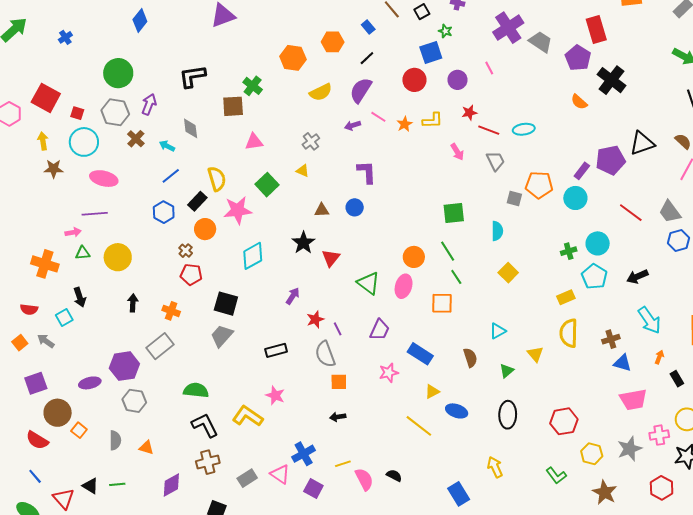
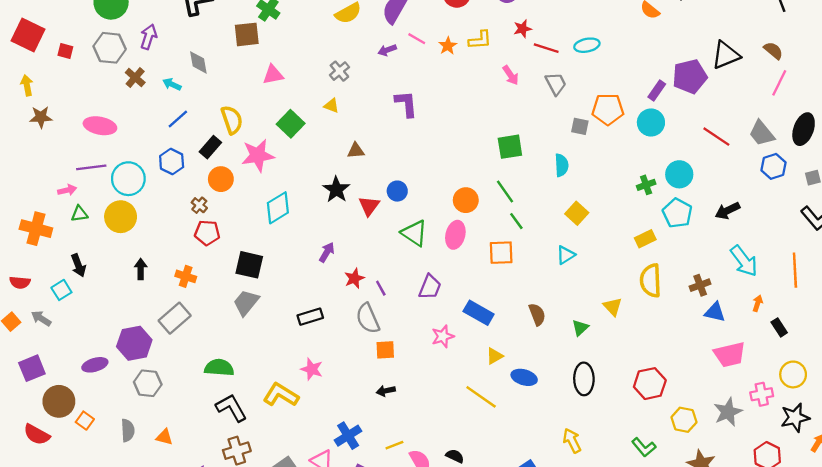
cyan circle: (84, 142) -> (128, 179), moved
blue circle: (355, 207) -> (397, 191), moved
cyan triangle: (498, 331) -> (566, 255), moved

